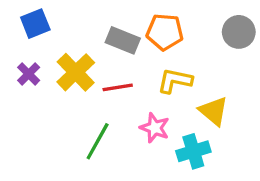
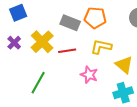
green line: (98, 141) -> (38, 83), moved
cyan cross: (193, 151) -> (123, 93), moved

